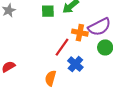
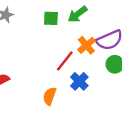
orange cross: (80, 33) -> (86, 45), turned 35

